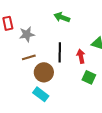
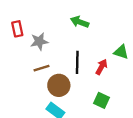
red arrow: (81, 56) -> (101, 67), turned 40
green square: (89, 77) -> (101, 100), moved

